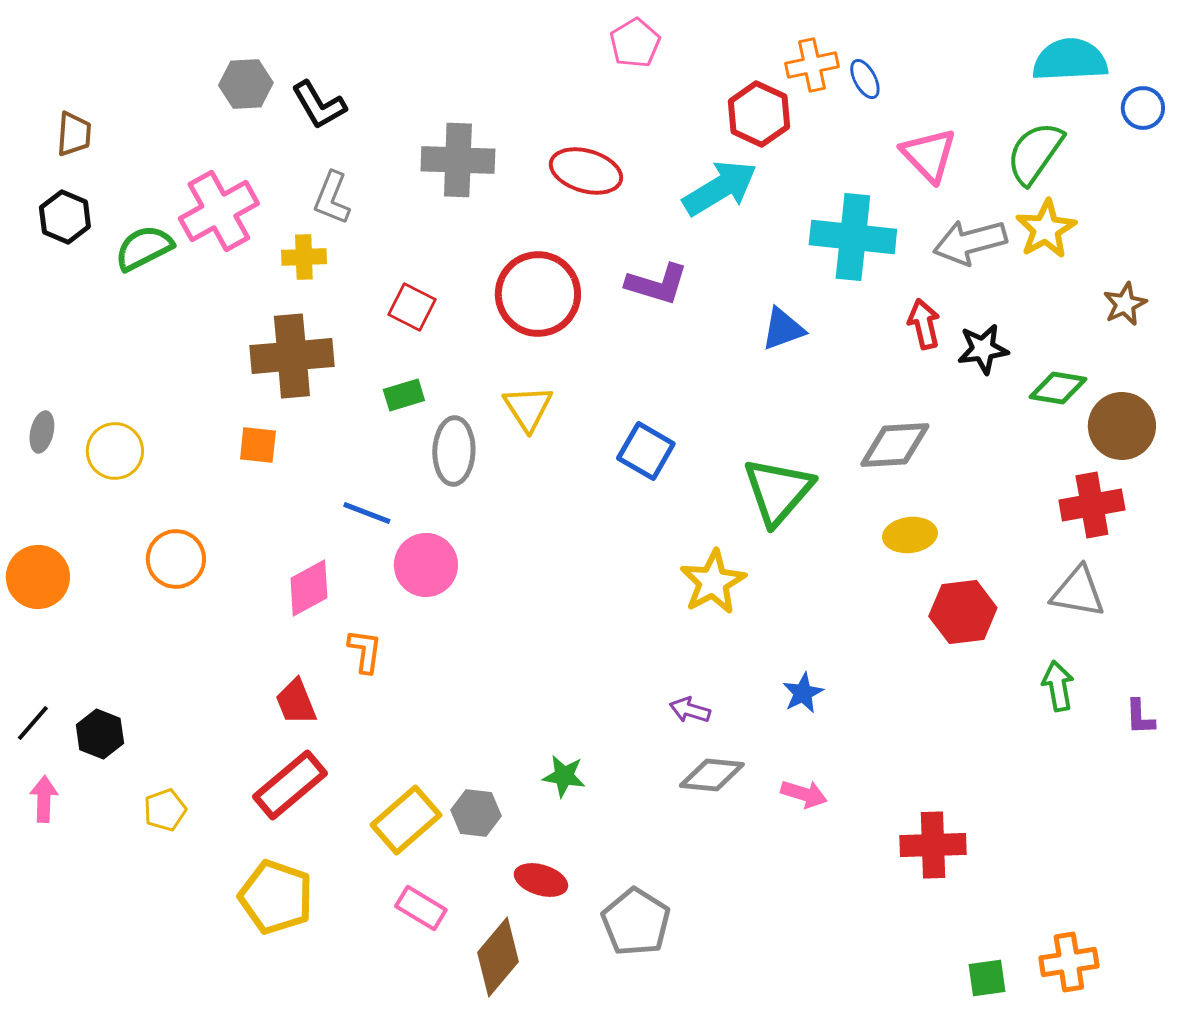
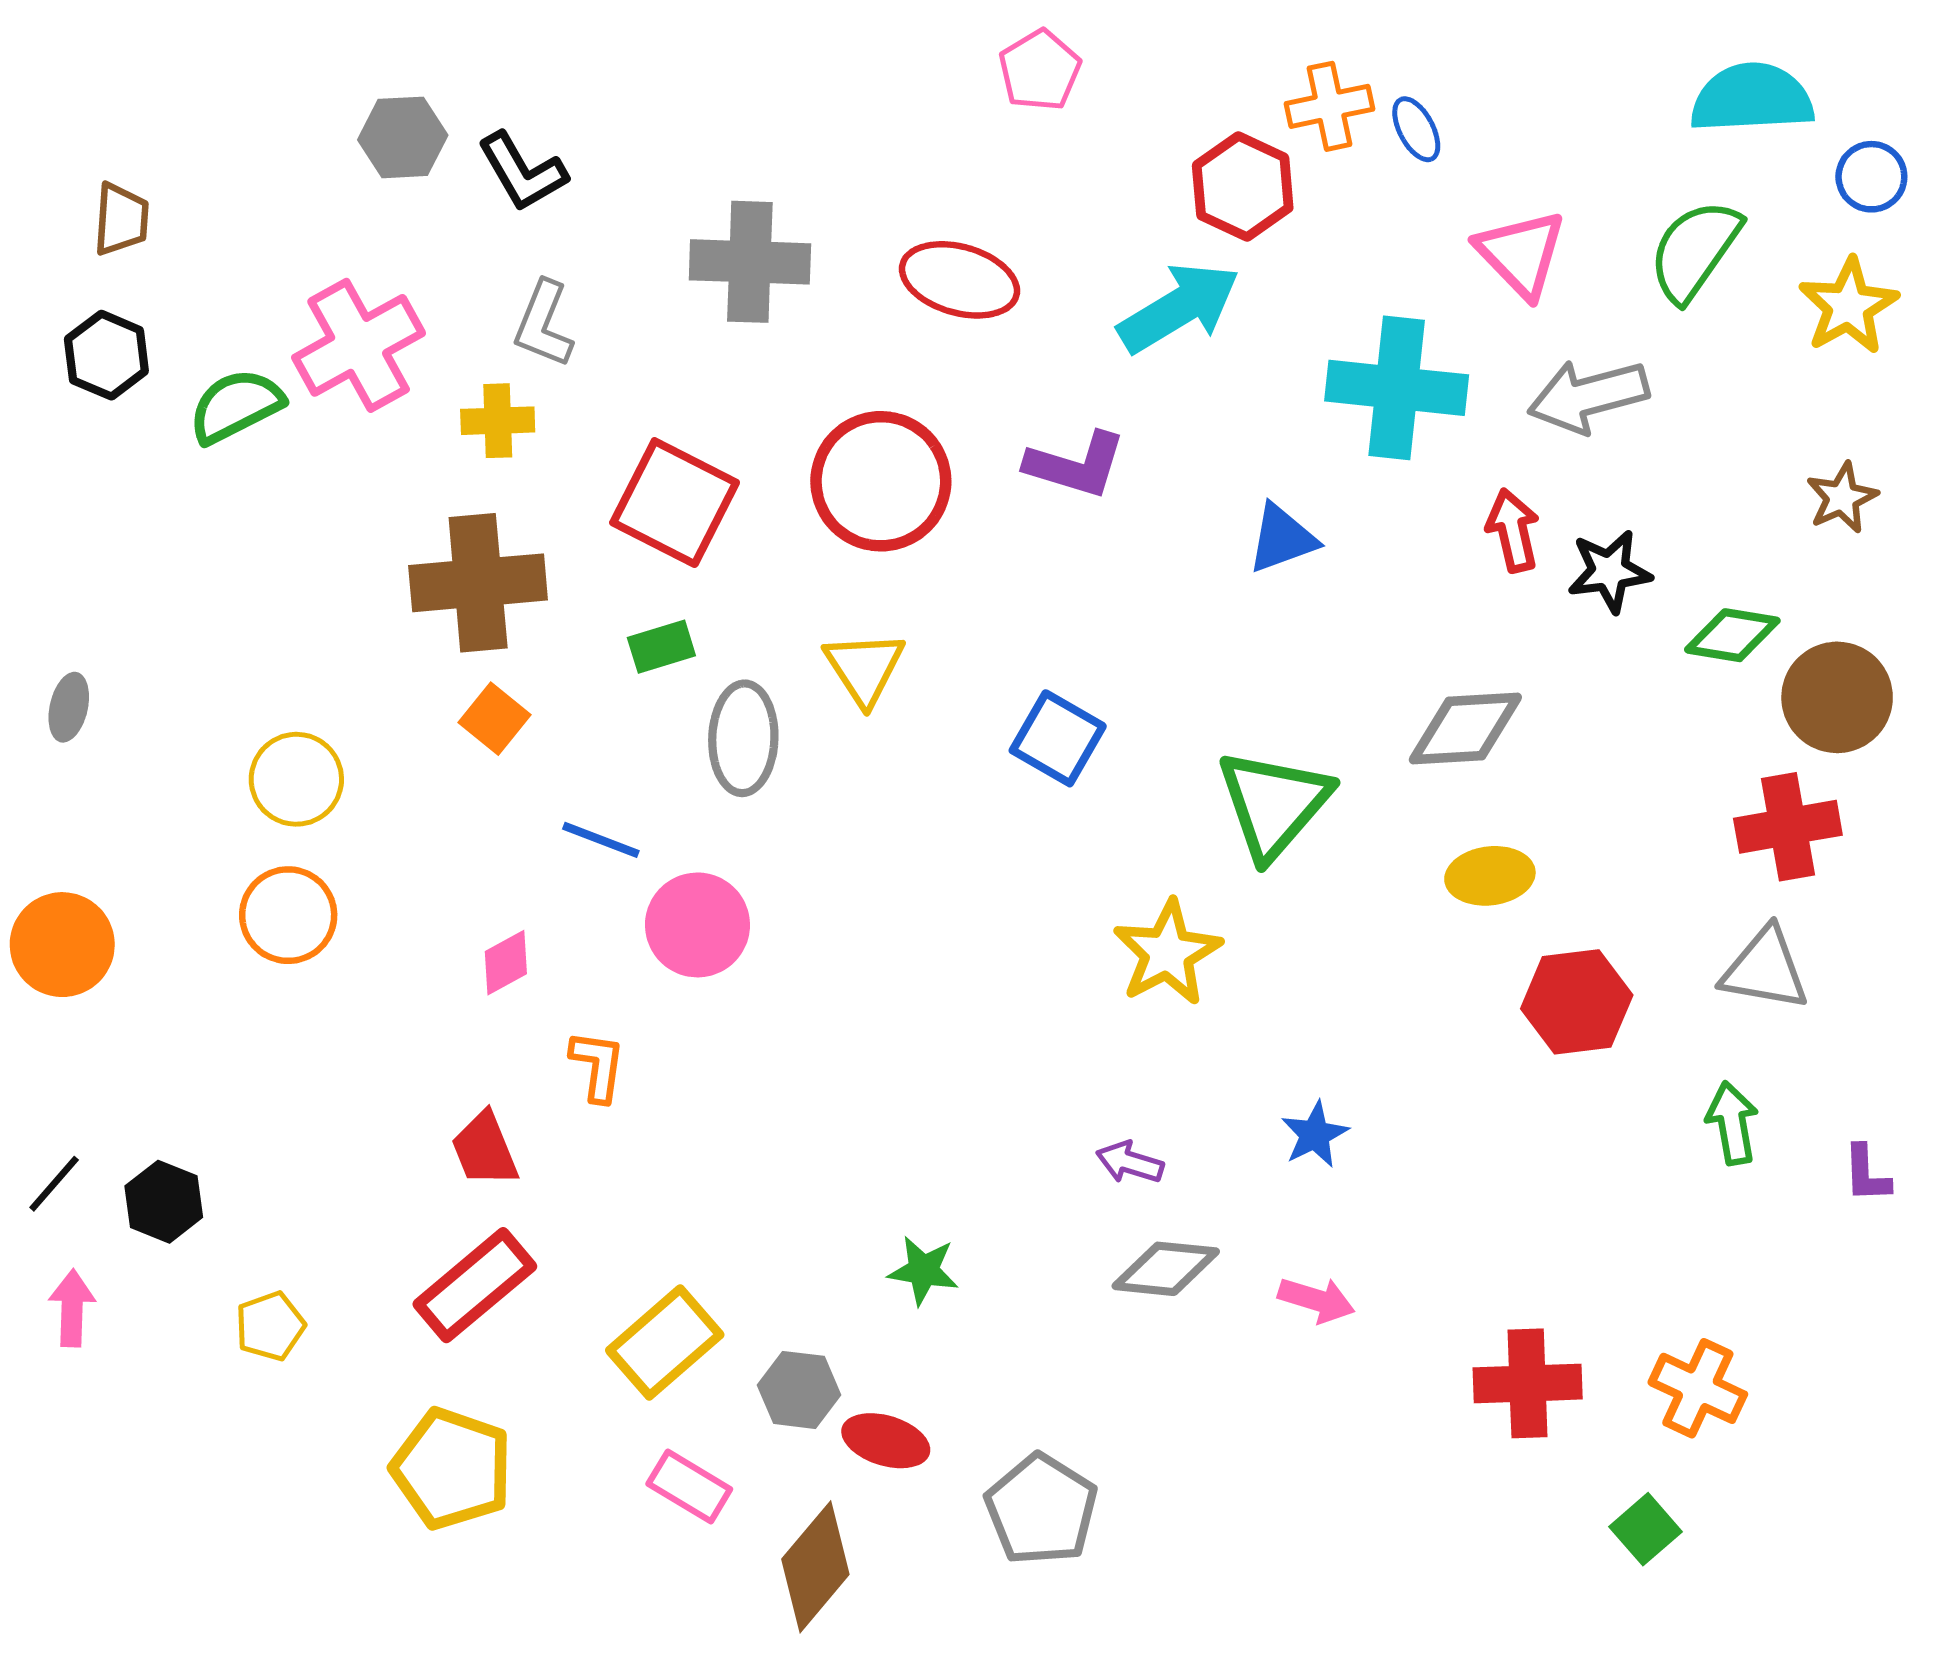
yellow star: (1046, 229) -> (1849, 306), moved
red square: (412, 307) -> (675, 503), size x1.6
orange square: (258, 445) -> (494, 719), moved, turned 33
yellow circle: (115, 451) -> (296, 779), moved
pink diamond: (309, 588) -> (506, 963), size x0.7
gray hexagon: (476, 813) -> (799, 1390), moved
orange cross: (1069, 962) -> (1698, 1388), moved, turned 34
green square: (987, 978) -> (1645, 1529), moved, turned -33

